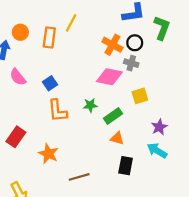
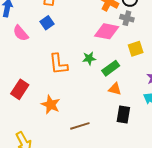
blue square: (50, 83) -> (47, 23), moved

